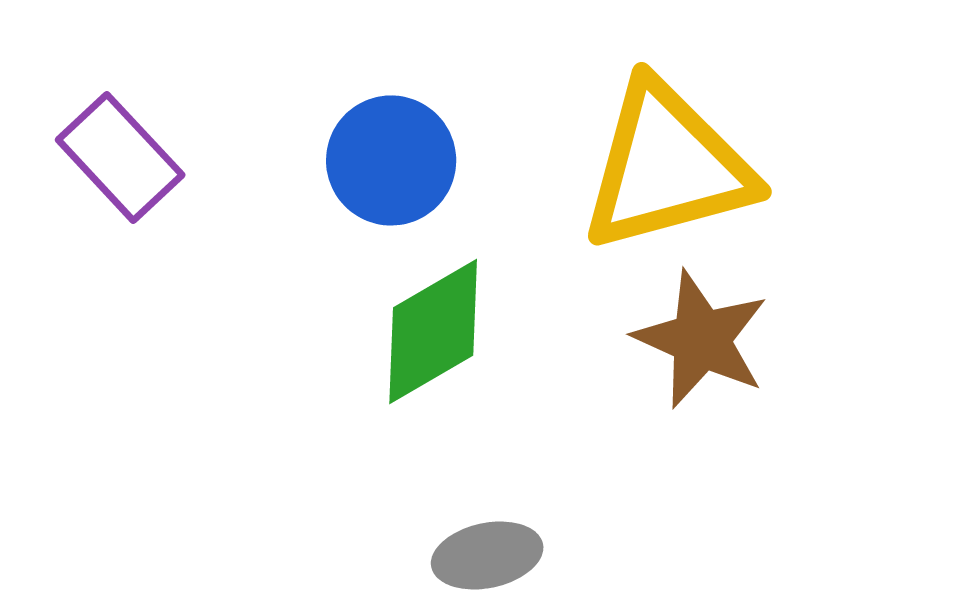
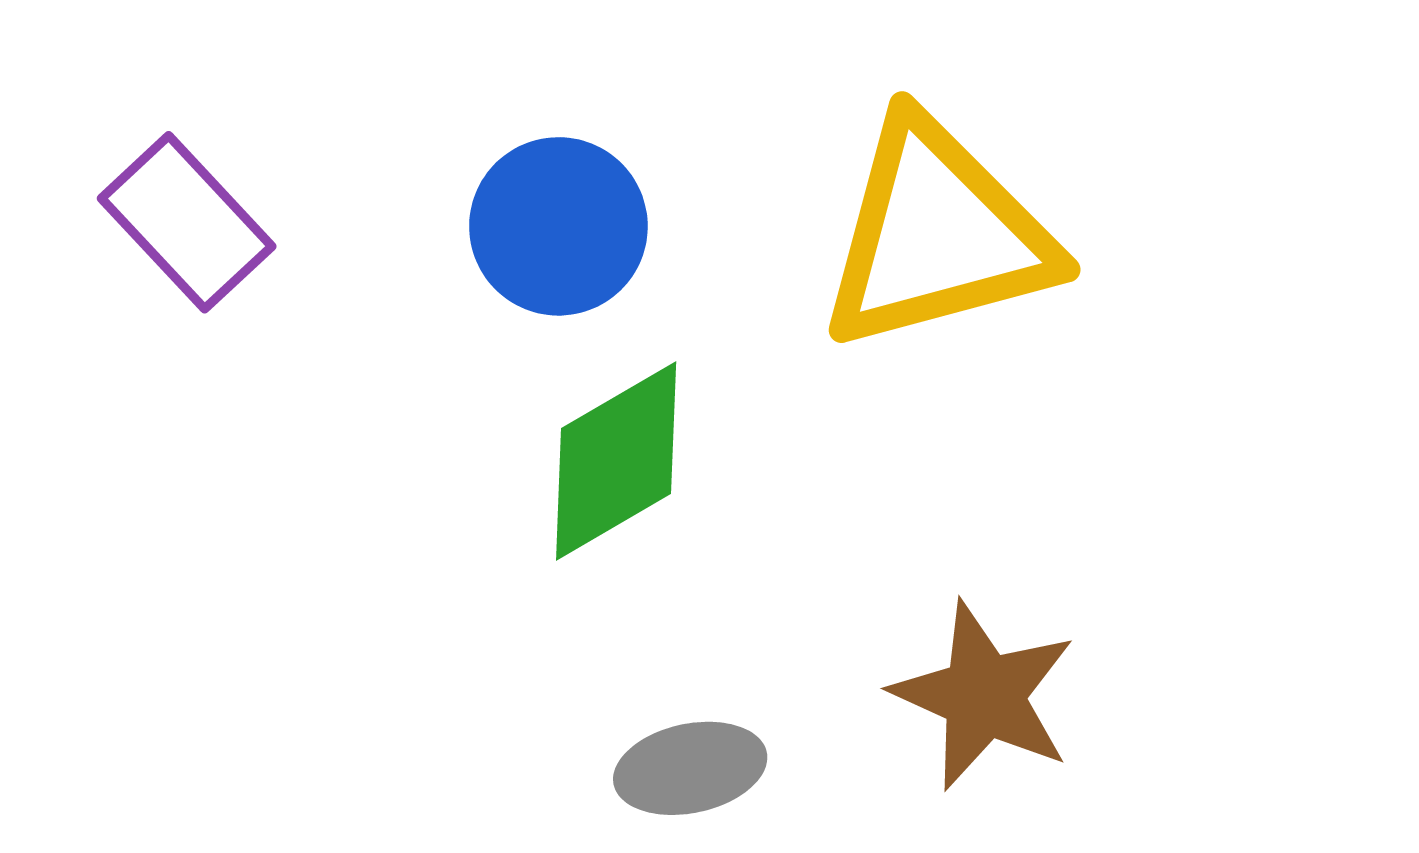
brown star: (701, 339) -> (984, 696), moved

